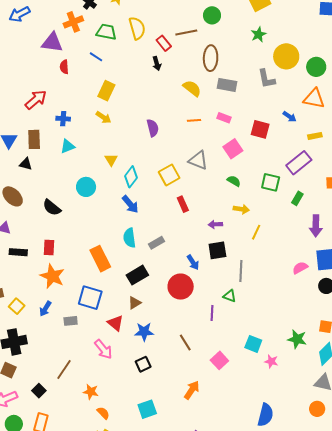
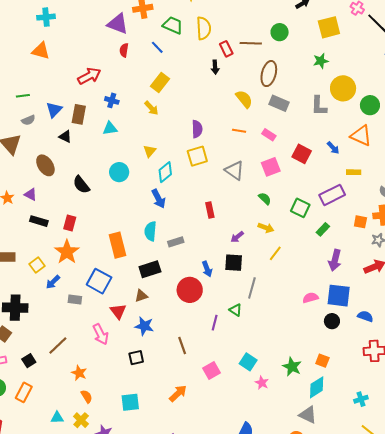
yellow square: (169, 175) -> (197, 156), moved
purple arrow: (215, 224) -> (237, 237), turned -48
yellow square: (17, 306) -> (37, 265), moved

